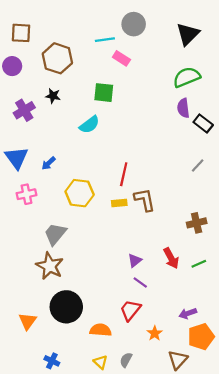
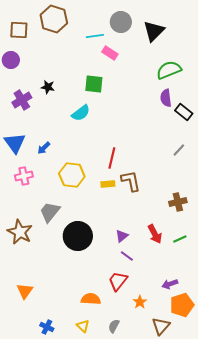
black triangle: (188, 34) -> (154, 31), moved
brown hexagon: (57, 58) -> (54, 19), moved
brown star: (50, 266) -> (20, 232), moved
black circle: (66, 307) -> (78, 236), moved
yellow triangle: (100, 362) -> (83, 326), moved

